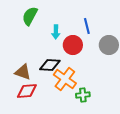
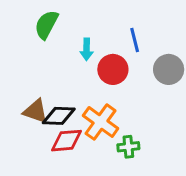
black diamond: (50, 65) -> (59, 116), moved
red diamond: (27, 91) -> (67, 141), moved

